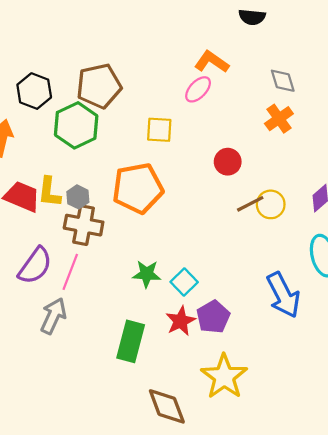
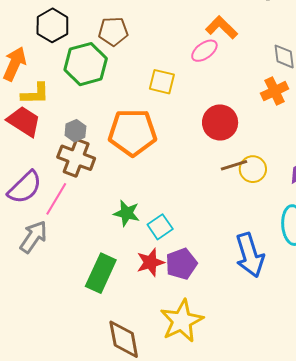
brown pentagon: (99, 86) -> (113, 31), size x0.7
red circle: (228, 162) -> (220, 122), size x1.4
yellow L-shape: (49, 192) -> (35, 94), moved, turned -108

